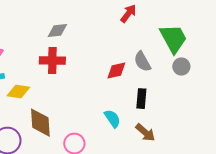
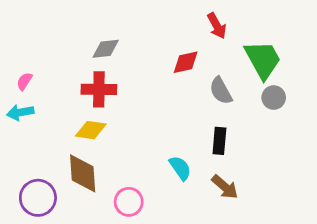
red arrow: (128, 14) -> (217, 26), moved, turned 114
red diamond: (116, 71) -> (186, 62), moved
yellow diamond: (18, 92) -> (91, 130), moved

